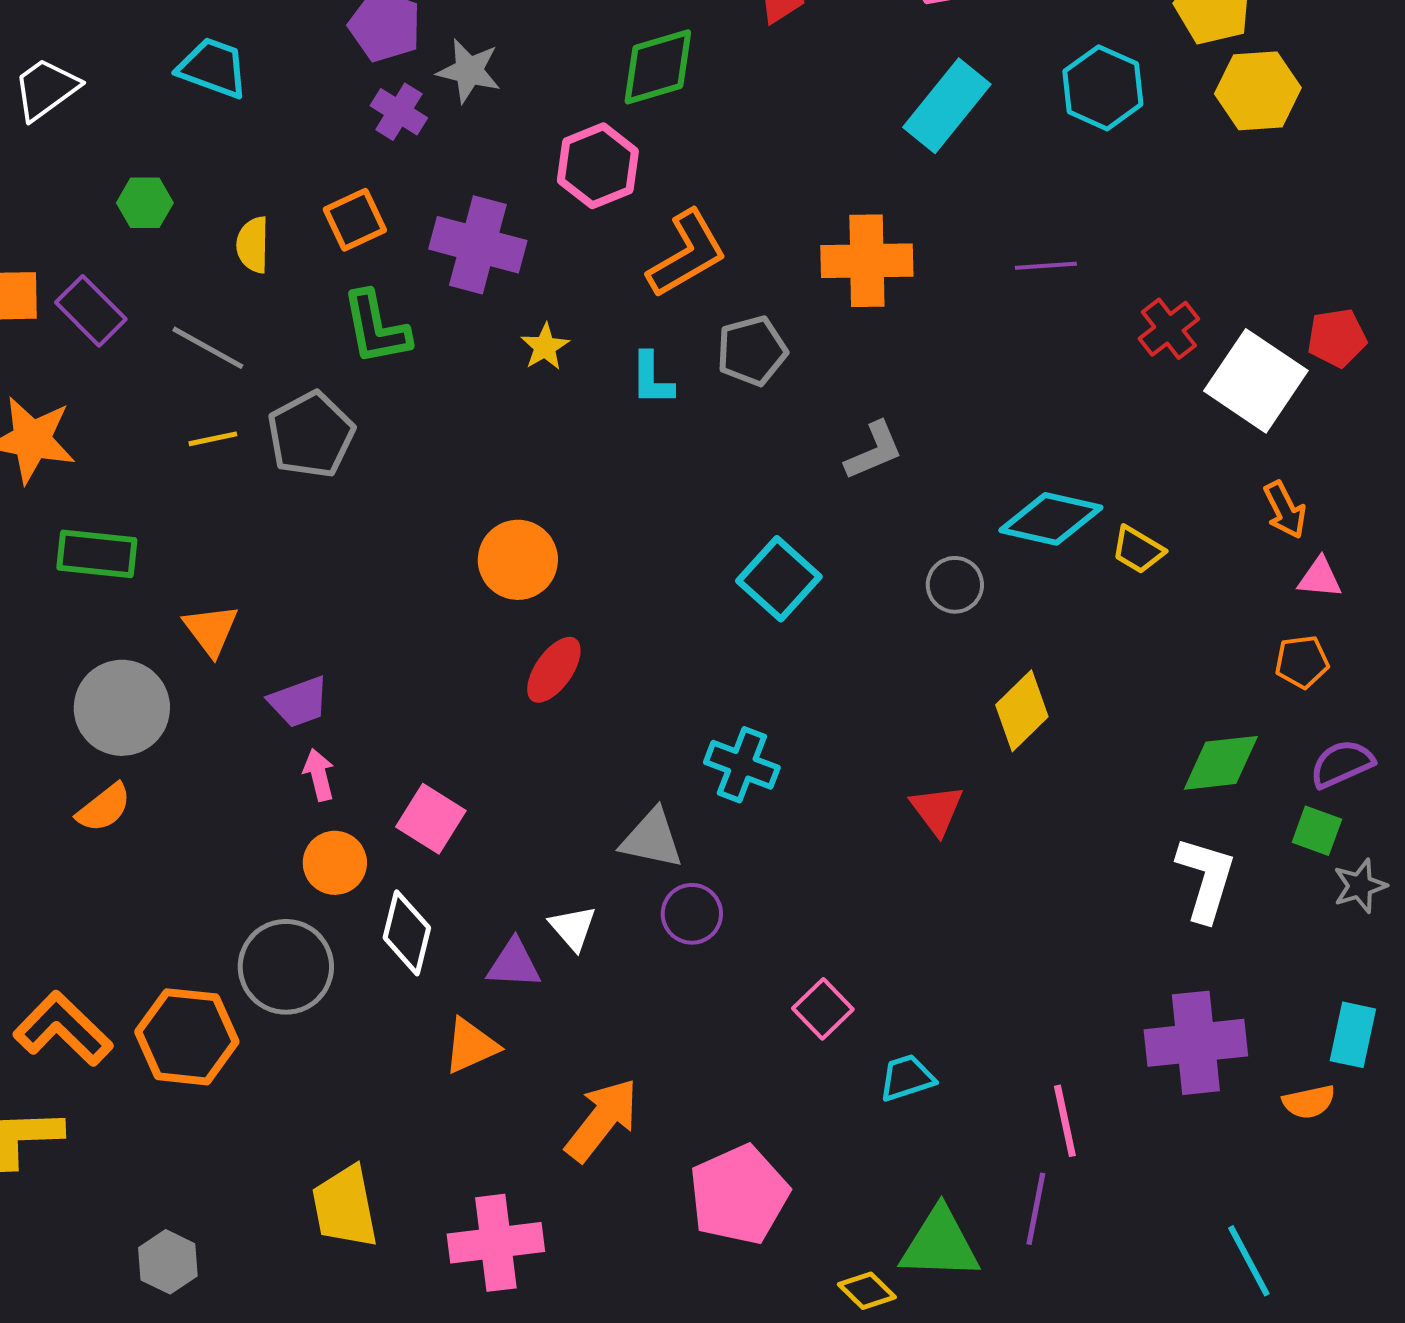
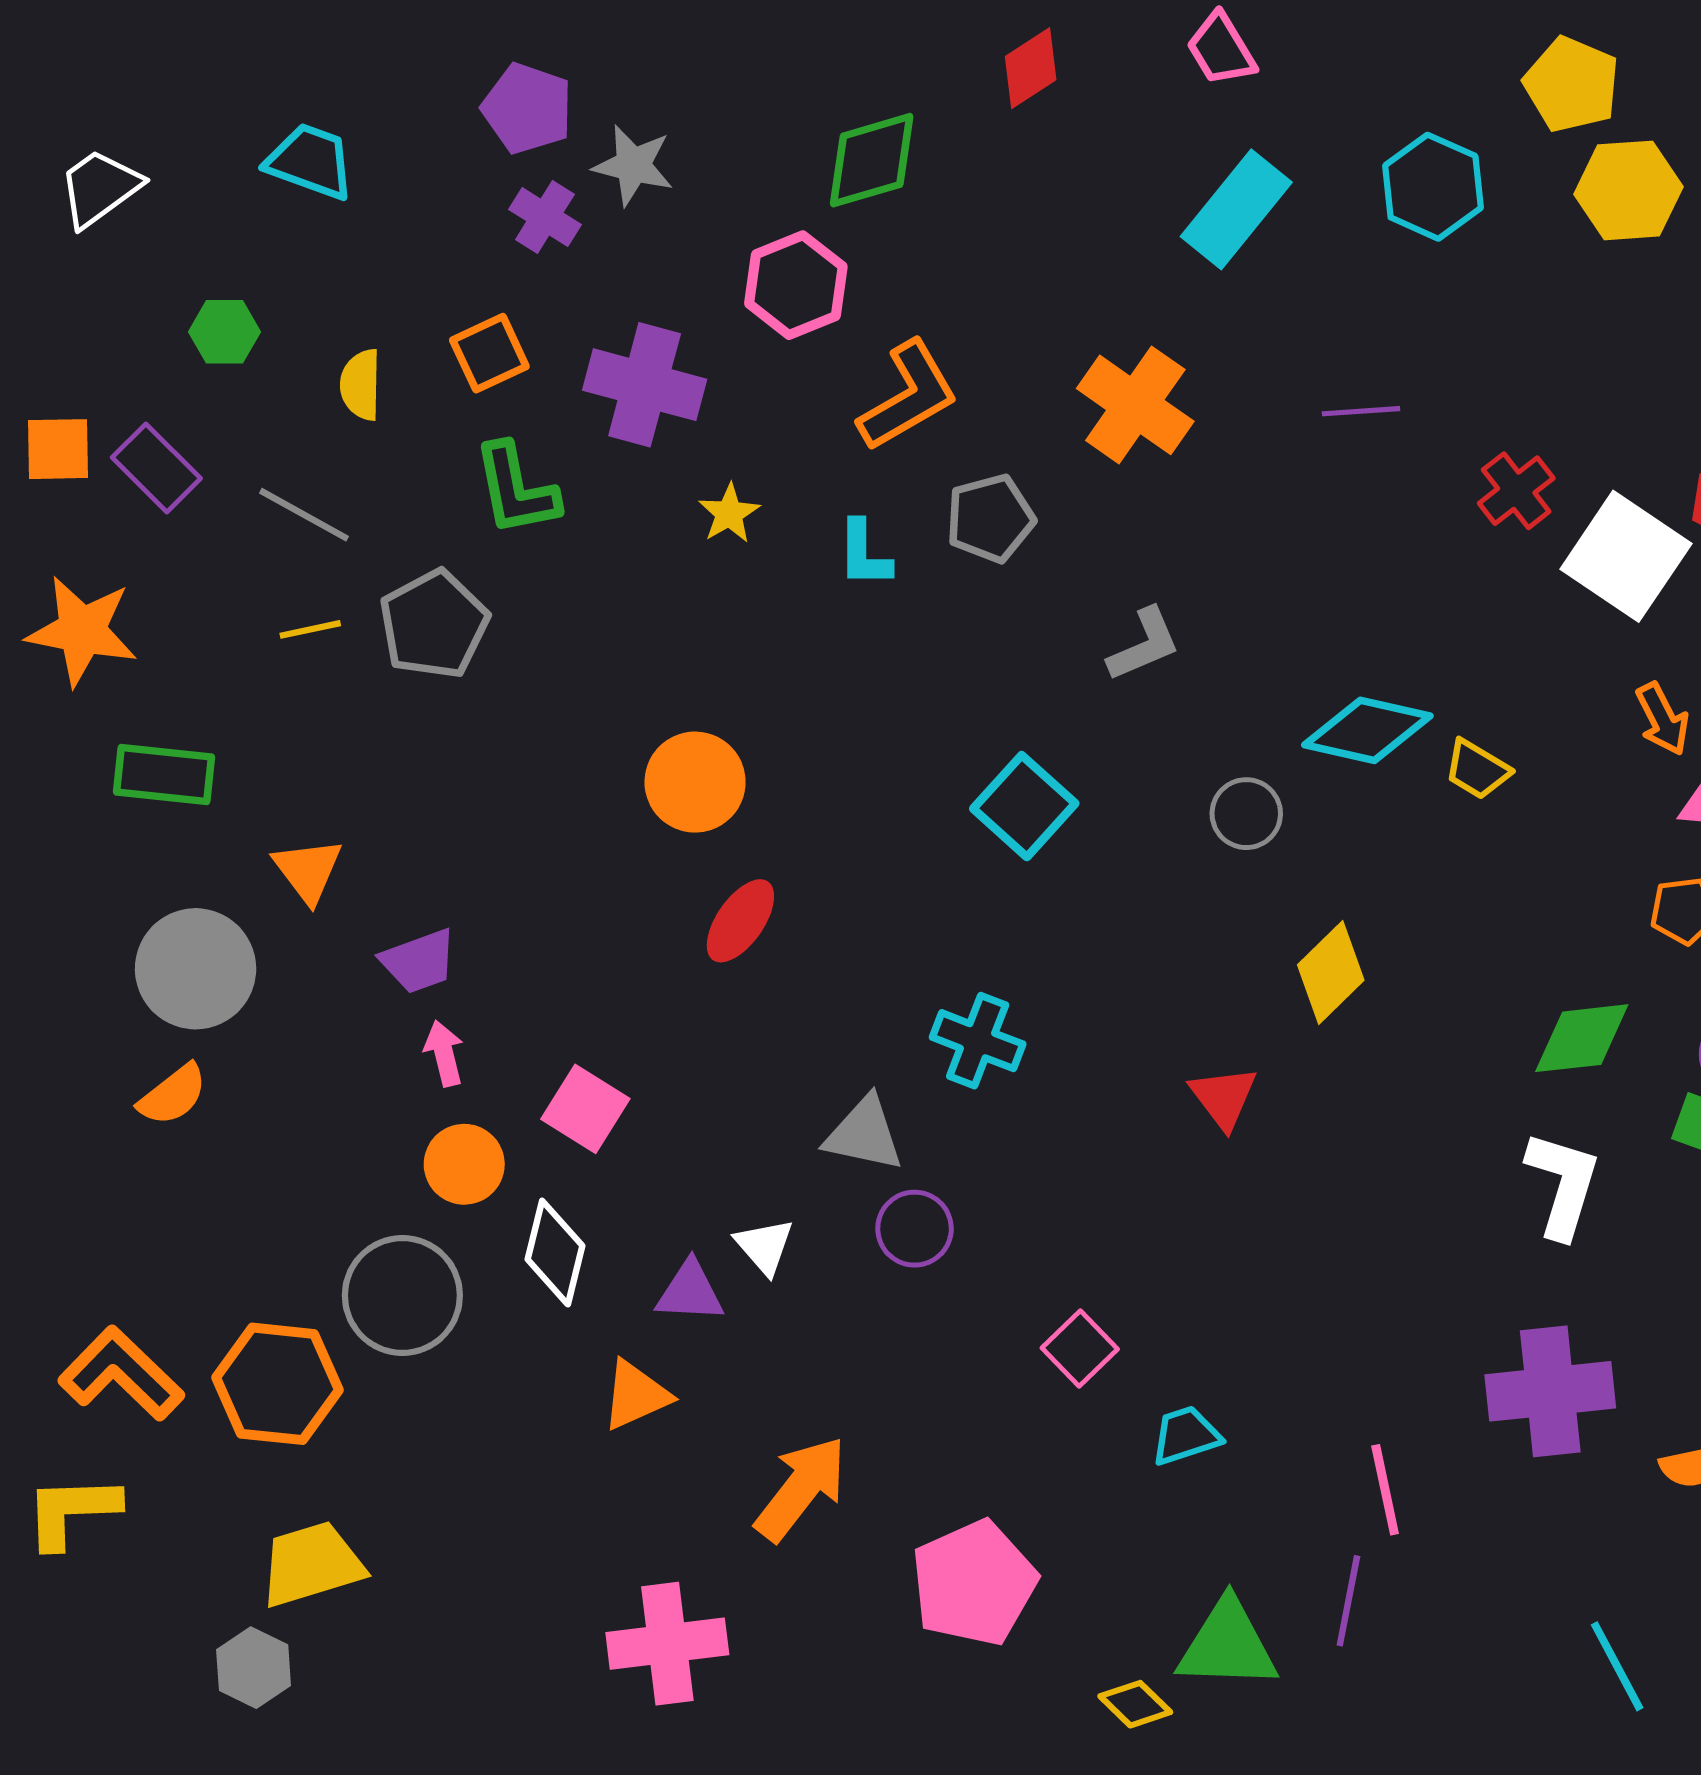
orange cross: (867, 261) -> (1135, 405), turned 36
yellow trapezoid: (345, 1207) -> (312, 1564), moved, turned 84

